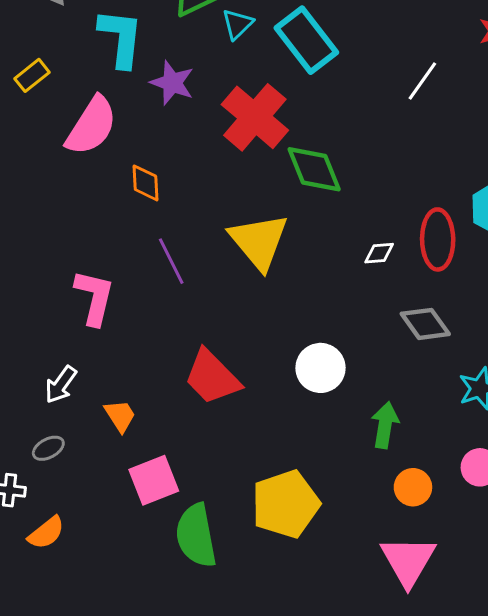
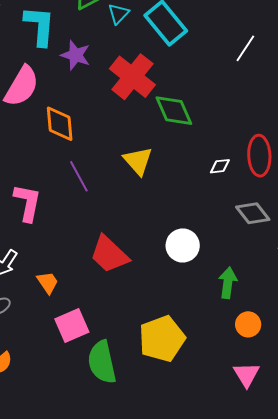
orange diamond: (146, 183) -> (60, 124), size x1.4
yellow triangle: (259, 241) -> (138, 161), size x0.7
pink triangle: (408, 561) -> (246, 375), size x0.7

